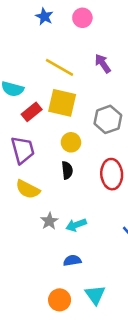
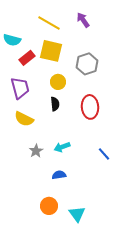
gray star: (49, 221) -> (36, 151), moved
cyan triangle: (95, 295) -> (77, 214), moved

